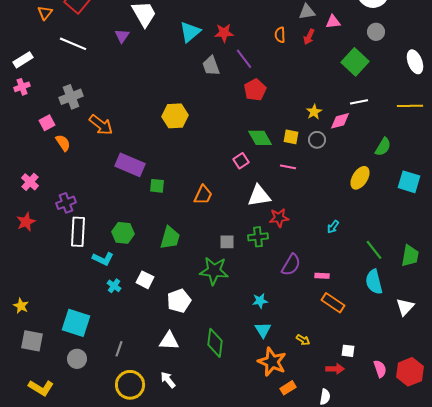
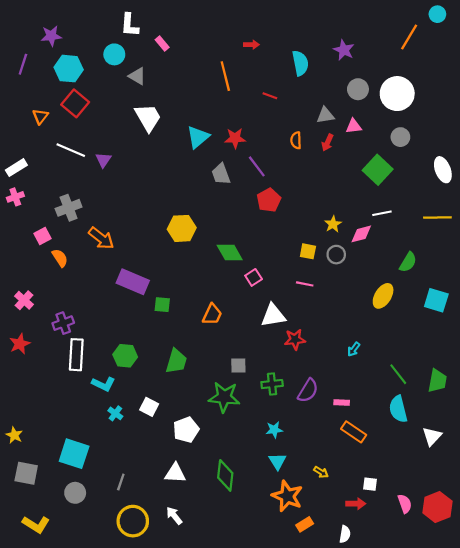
purple triangle: (122, 36) -> (103, 160), moved
green diamond: (260, 138) -> (230, 252), moved
green cross: (258, 237) -> (272, 384), moved

